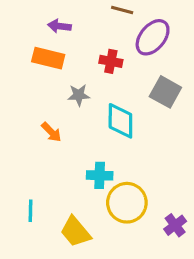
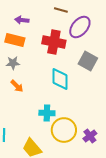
red cross: (111, 61) -> (54, 42), size x1.6
gray star: (79, 95) -> (13, 63), moved
purple cross: (175, 225) -> (90, 136), moved

